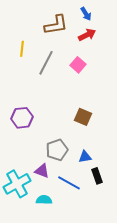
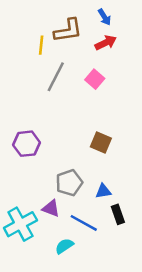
yellow line: (22, 49) -> (41, 45), moved
cyan semicircle: (44, 200) -> (64, 246), moved, turned -35

